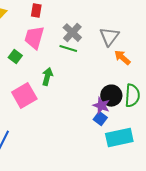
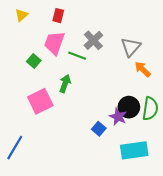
green line: (68, 49) -> (77, 56), moved
blue square: (100, 119) -> (99, 129), moved

